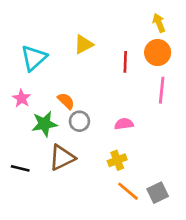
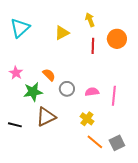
yellow arrow: (159, 23) -> (90, 20), moved
cyan triangle: (34, 58) -> (20, 28), moved
pink line: (162, 90) -> (114, 96), moved
gray circle: (79, 121) -> (67, 89), moved
yellow cross: (117, 160) -> (87, 119), turned -32

